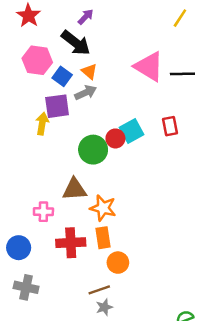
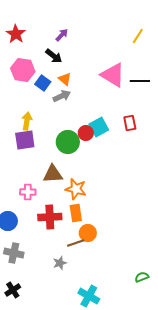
black arrow: (76, 43) -> (54, 56), size x0.7
purple square: (57, 106) -> (25, 140), moved
brown line: (99, 290) -> (76, 243), moved
gray star: (104, 307) -> (60, 263), moved

